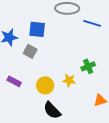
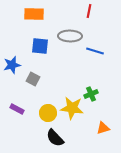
blue square: (37, 29) -> (40, 46), moved
yellow star: (69, 80) -> (72, 108), size x1.6

